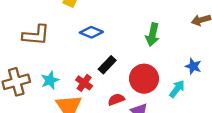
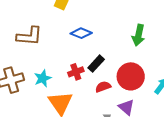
red cross: (84, 83) -> (76, 72), moved, turned 35
red semicircle: (116, 99) -> (103, 87), moved

